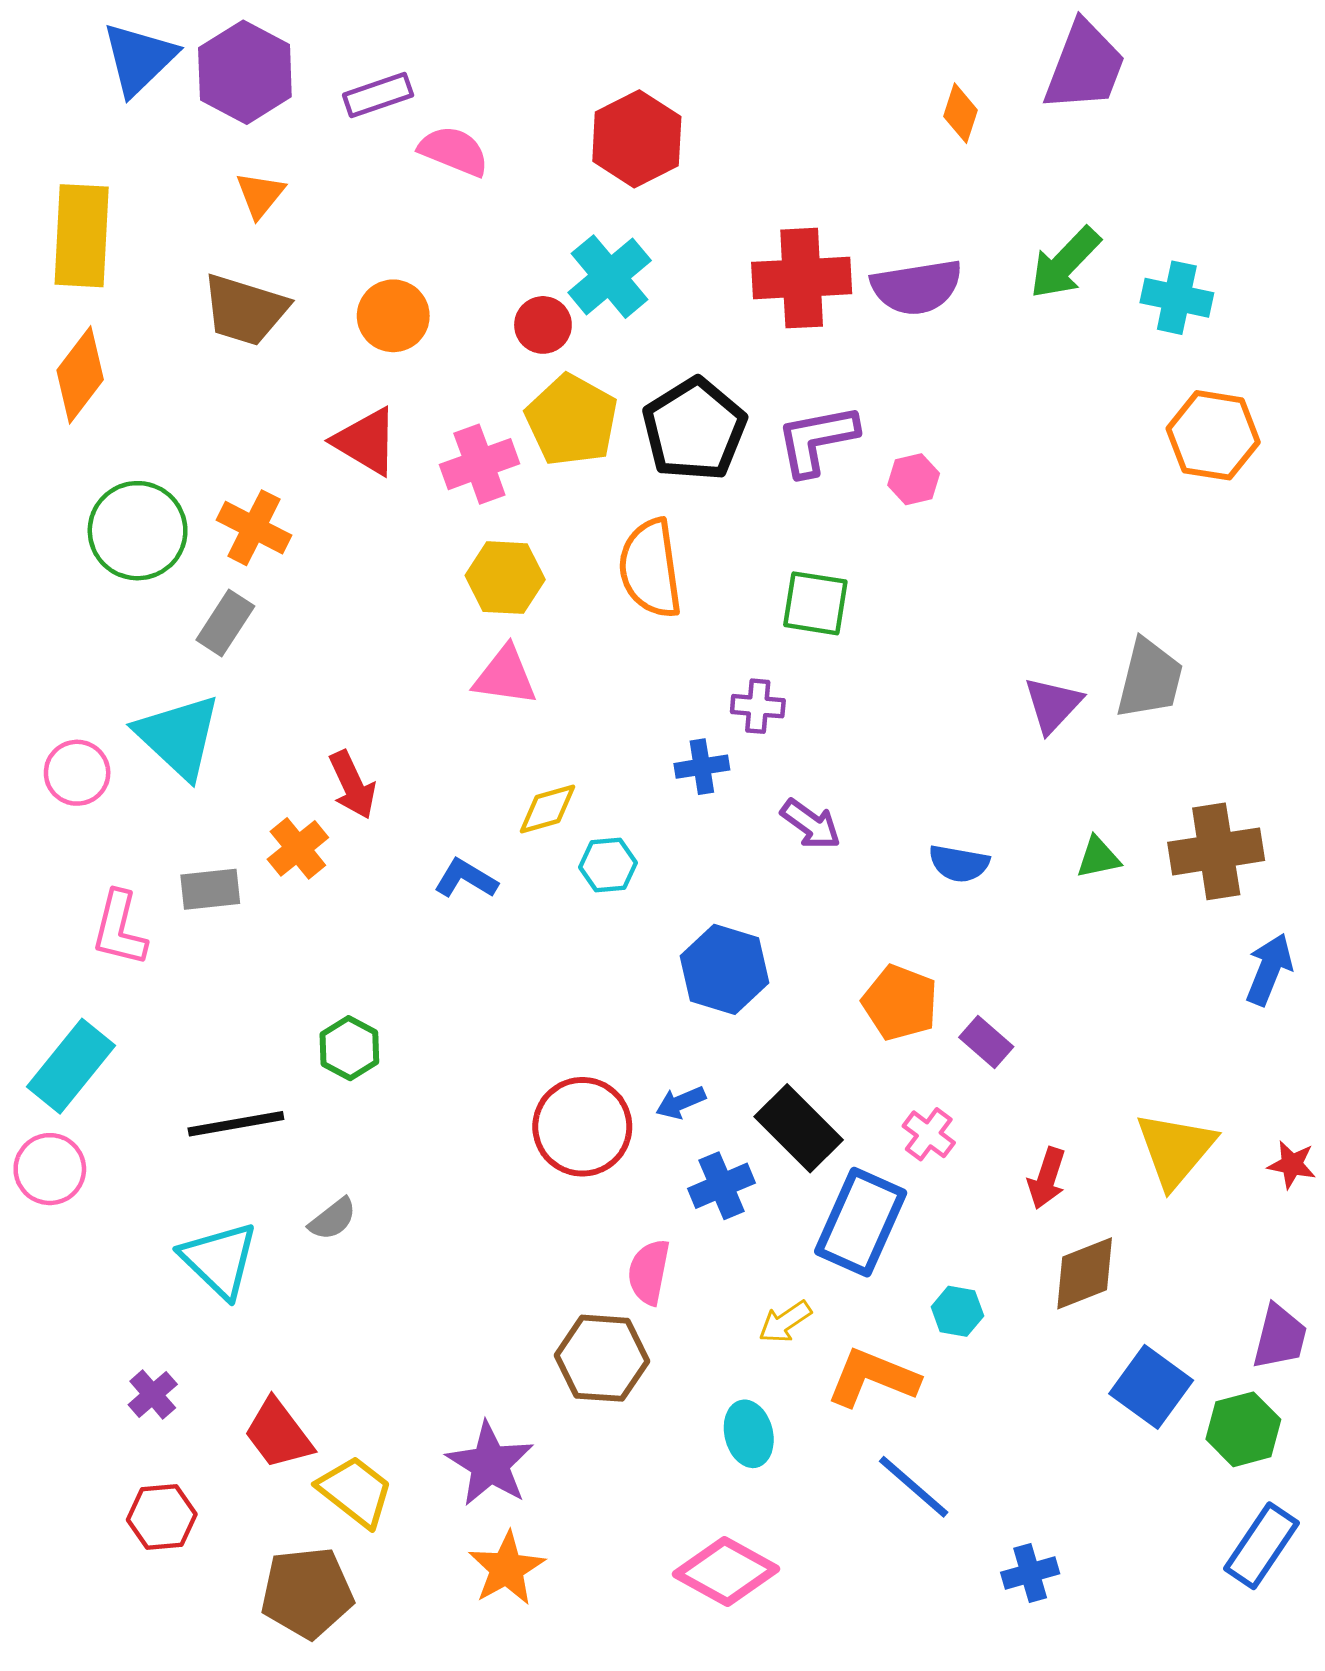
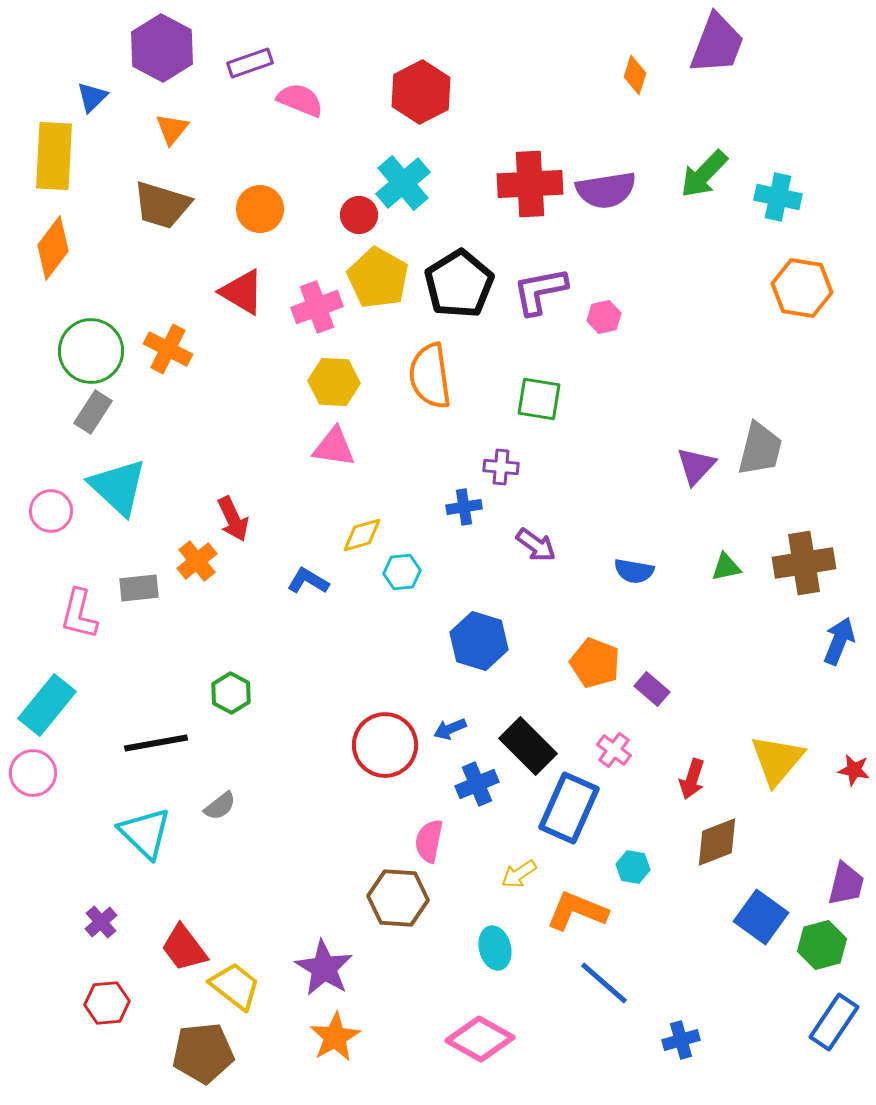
blue triangle: (139, 59) -> (92, 97), moved, size x0.6
gray rectangle: (225, 623) -> (93, 412), moved

